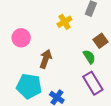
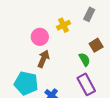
pink circle: (21, 38) -> (40, 37), moved

